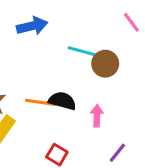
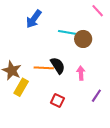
blue arrow: (32, 26) -> (34, 19), turned 144
black semicircle: (62, 101) -> (58, 66), turned 48

